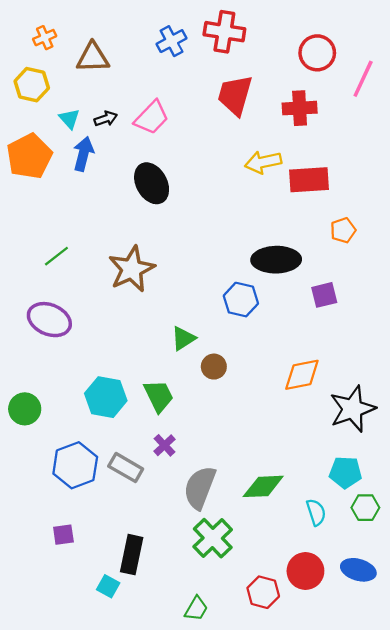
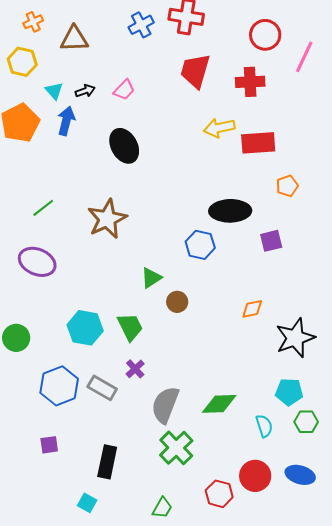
pink trapezoid: (152, 117) -> (124, 90), size x0.7
orange diamond: (302, 375) -> (252, 309), size x0.7
cyan square: (108, 586) -> (87, 503), moved

